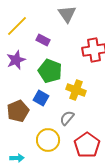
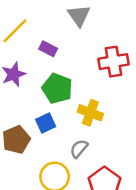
blue square: (41, 98) -> (46, 123), turned 35

